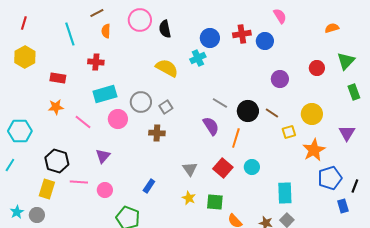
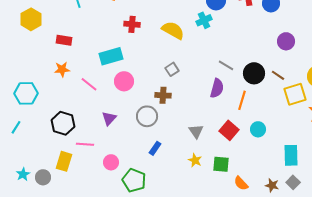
red cross: (96, 62) -> (132, 24), moved
gray circle: (141, 102) -> (147, 116), moved
purple semicircle: (211, 126) -> (217, 88), turned 48
yellow square: (289, 132) -> (295, 94), size x1.6
yellow rectangle: (47, 189) -> (64, 161), moved
pink circle: (105, 190) -> (111, 162), moved

